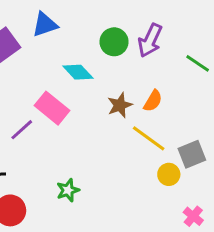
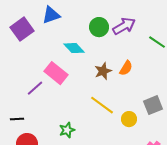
purple arrow: (150, 40) -> (124, 26), turned -145
yellow line: (149, 138) -> (102, 105), moved
yellow circle: (169, 174) -> (129, 119), moved

